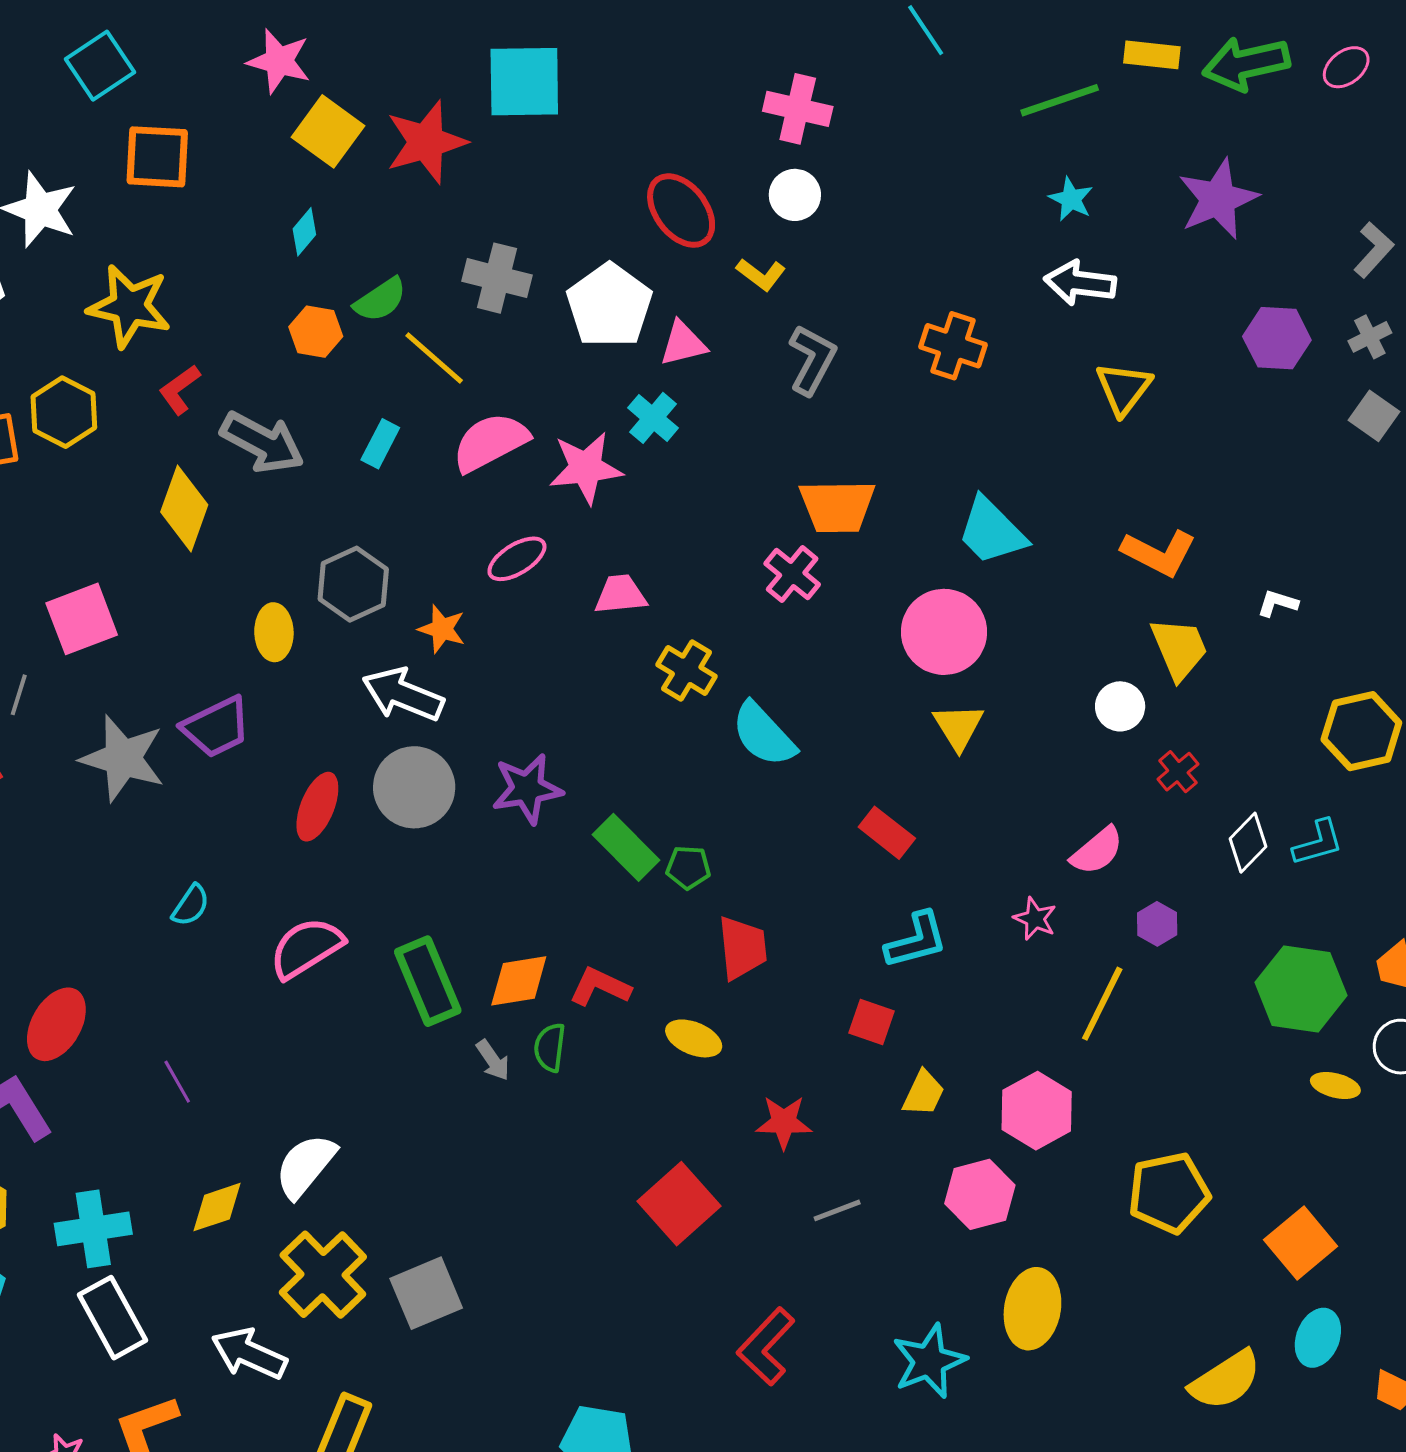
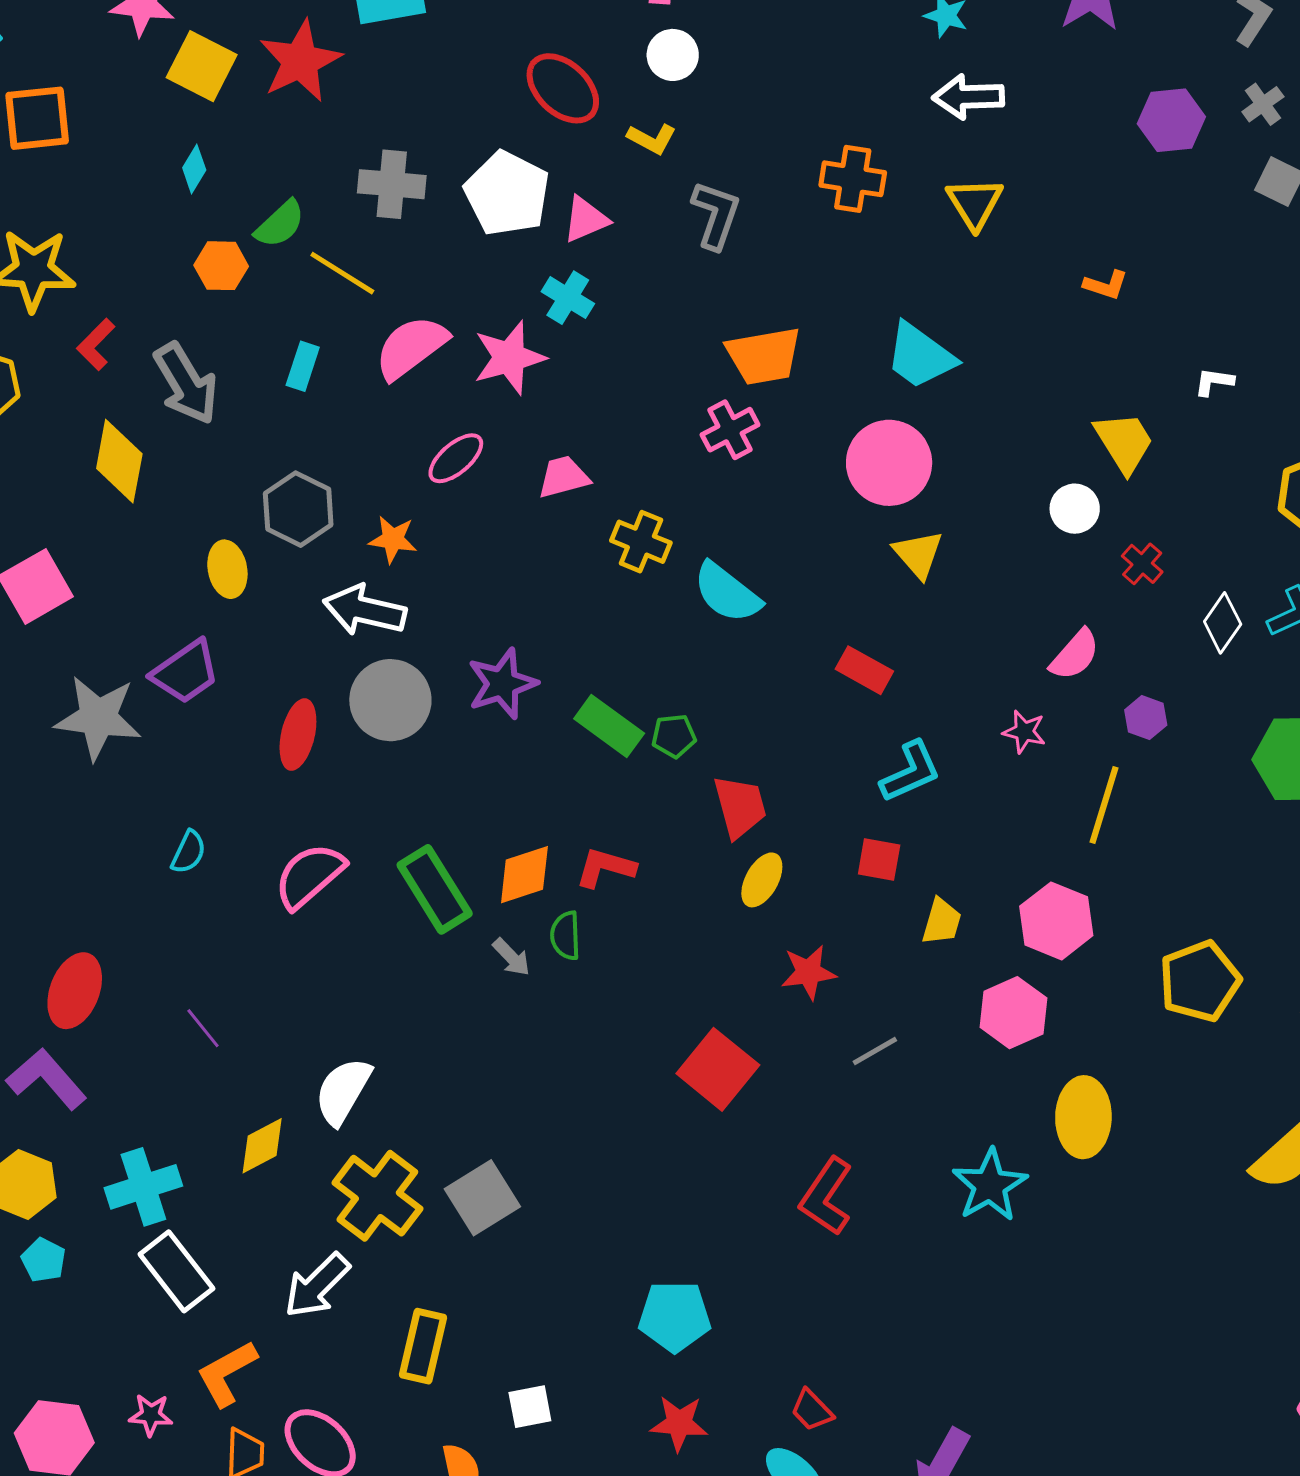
yellow triangle: (1124, 388) -> (975, 203), moved
gray arrow: (262, 442) -> (186, 384), turned 40
orange L-shape: (1159, 553) -> (1106, 285), moved, size x0.6
pink cross: (792, 574) -> (730, 430), turned 32
yellow ellipse: (694, 1038) -> (762, 880), moved, turned -74
white arrow: (249, 1354) -> (317, 1285), turned -60

